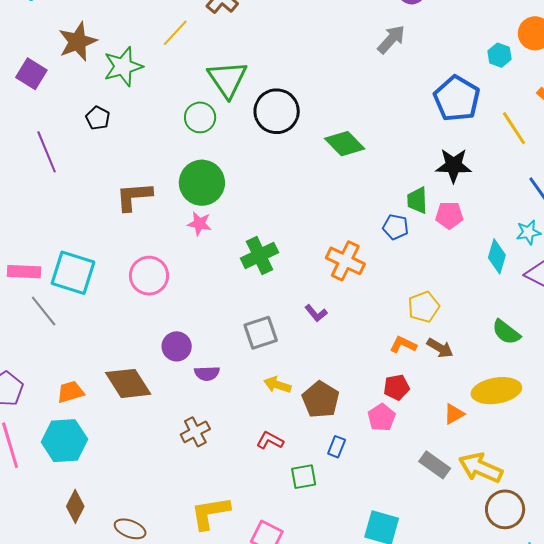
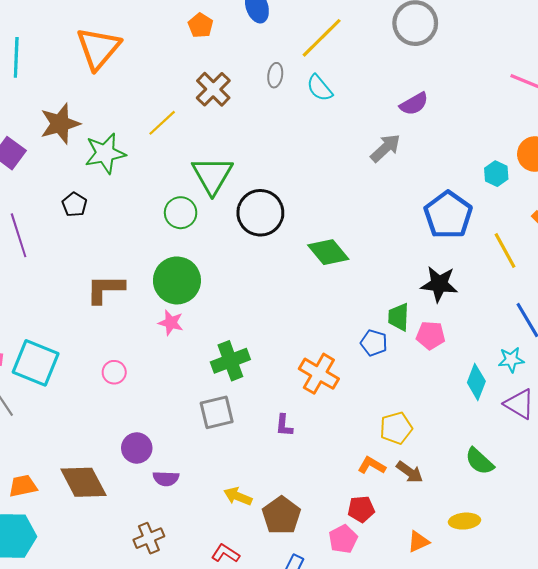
pink circle: (149, 276) -> (114, 372), size x0.6
purple L-shape: (316, 313) -> (284, 425), turned 40
gray square: (261, 333) -> (217, 412), moved
yellow ellipse: (496, 391) -> (464, 521), size x0.6

